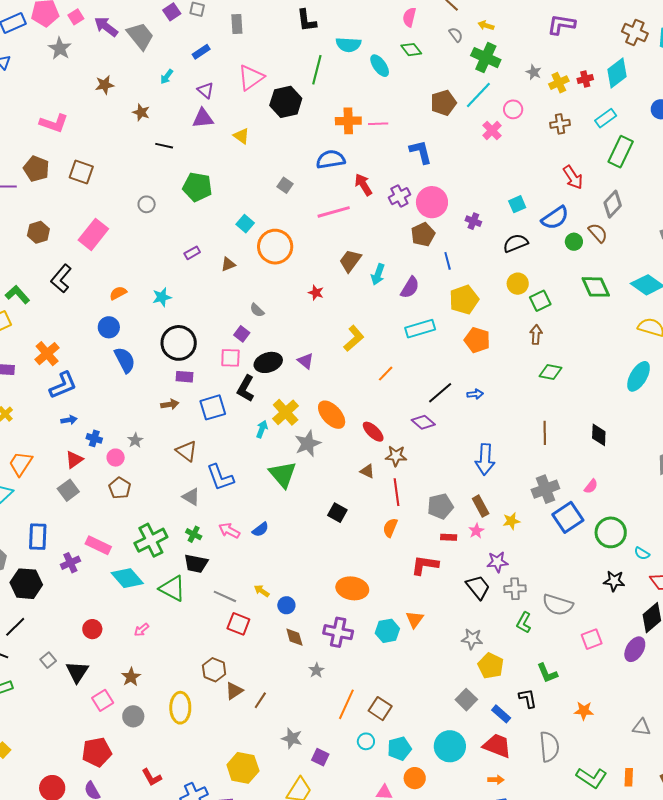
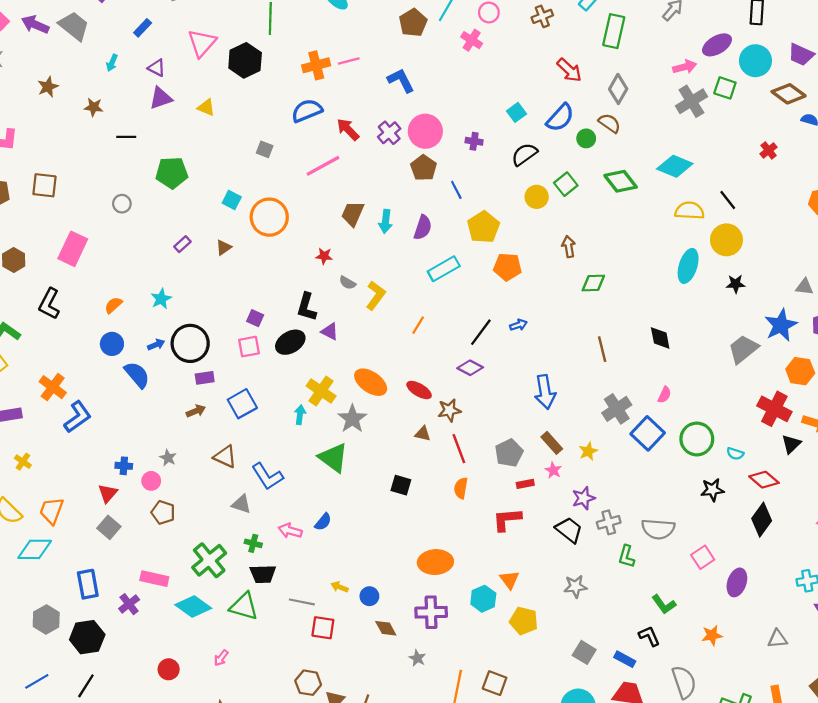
green square: (540, 301) -> (566, 184), moved
gray semicircle: (257, 310) -> (347, 283), moved
black L-shape: (246, 388) -> (307, 307), moved
blue arrow: (69, 420) -> (156, 345), moved
purple ellipse: (635, 649) -> (737, 582), moved
yellow pentagon: (491, 666) -> (524, 621), moved

